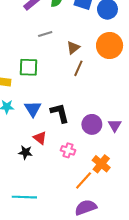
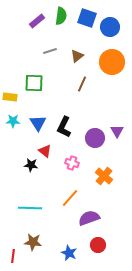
brown triangle: (73, 48) -> (77, 56), moved
black L-shape: (60, 113) -> (64, 127), turned -140
purple triangle: (115, 125) -> (117, 131), moved
orange line: (84, 180) -> (70, 198), moved

